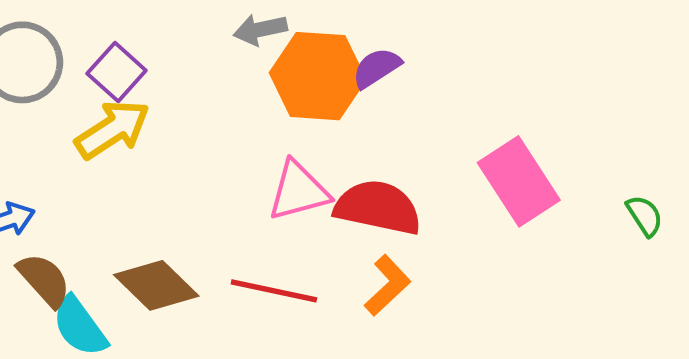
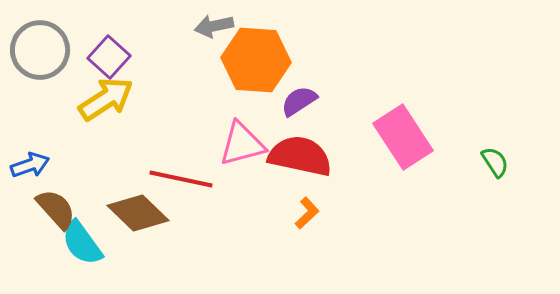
purple semicircle: (377, 68) -> (299, 101), moved
orange L-shape: (387, 285) -> (307, 213), size x0.7
red line: (274, 291) -> (181, 179), moved

